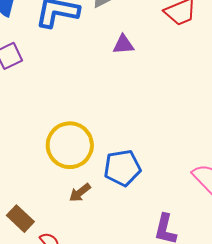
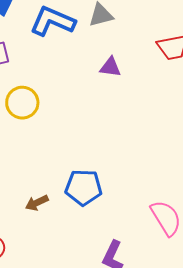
yellow circle: (70, 145) -> (22, 103), moved, size x0.7

